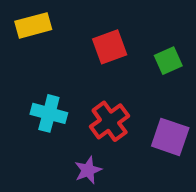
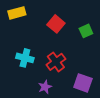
red square: (110, 47) -> (56, 24), turned -30
purple square: (170, 137) -> (83, 83), moved

